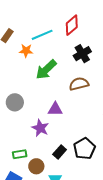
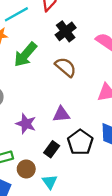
brown semicircle: (79, 84) -> (66, 67), turned 60
purple triangle: (55, 109) -> (61, 114), moved

